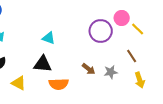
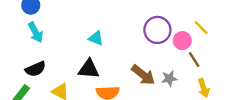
pink circle: (122, 18) -> (182, 41), moved
brown arrow: (89, 69) -> (143, 75), size x1.5

